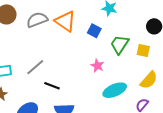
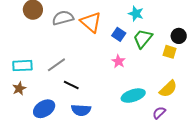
green trapezoid: (120, 45) -> (143, 39), moved
yellow square: (143, 50) -> (170, 52), moved
pink star: (97, 66) -> (118, 61), moved

